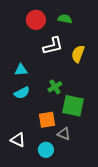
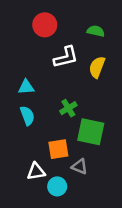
green semicircle: (65, 19) -> (96, 31), moved
cyan semicircle: (22, 93) -> (27, 116), turned -84
white triangle: (18, 140) -> (36, 172), moved, turned -35

